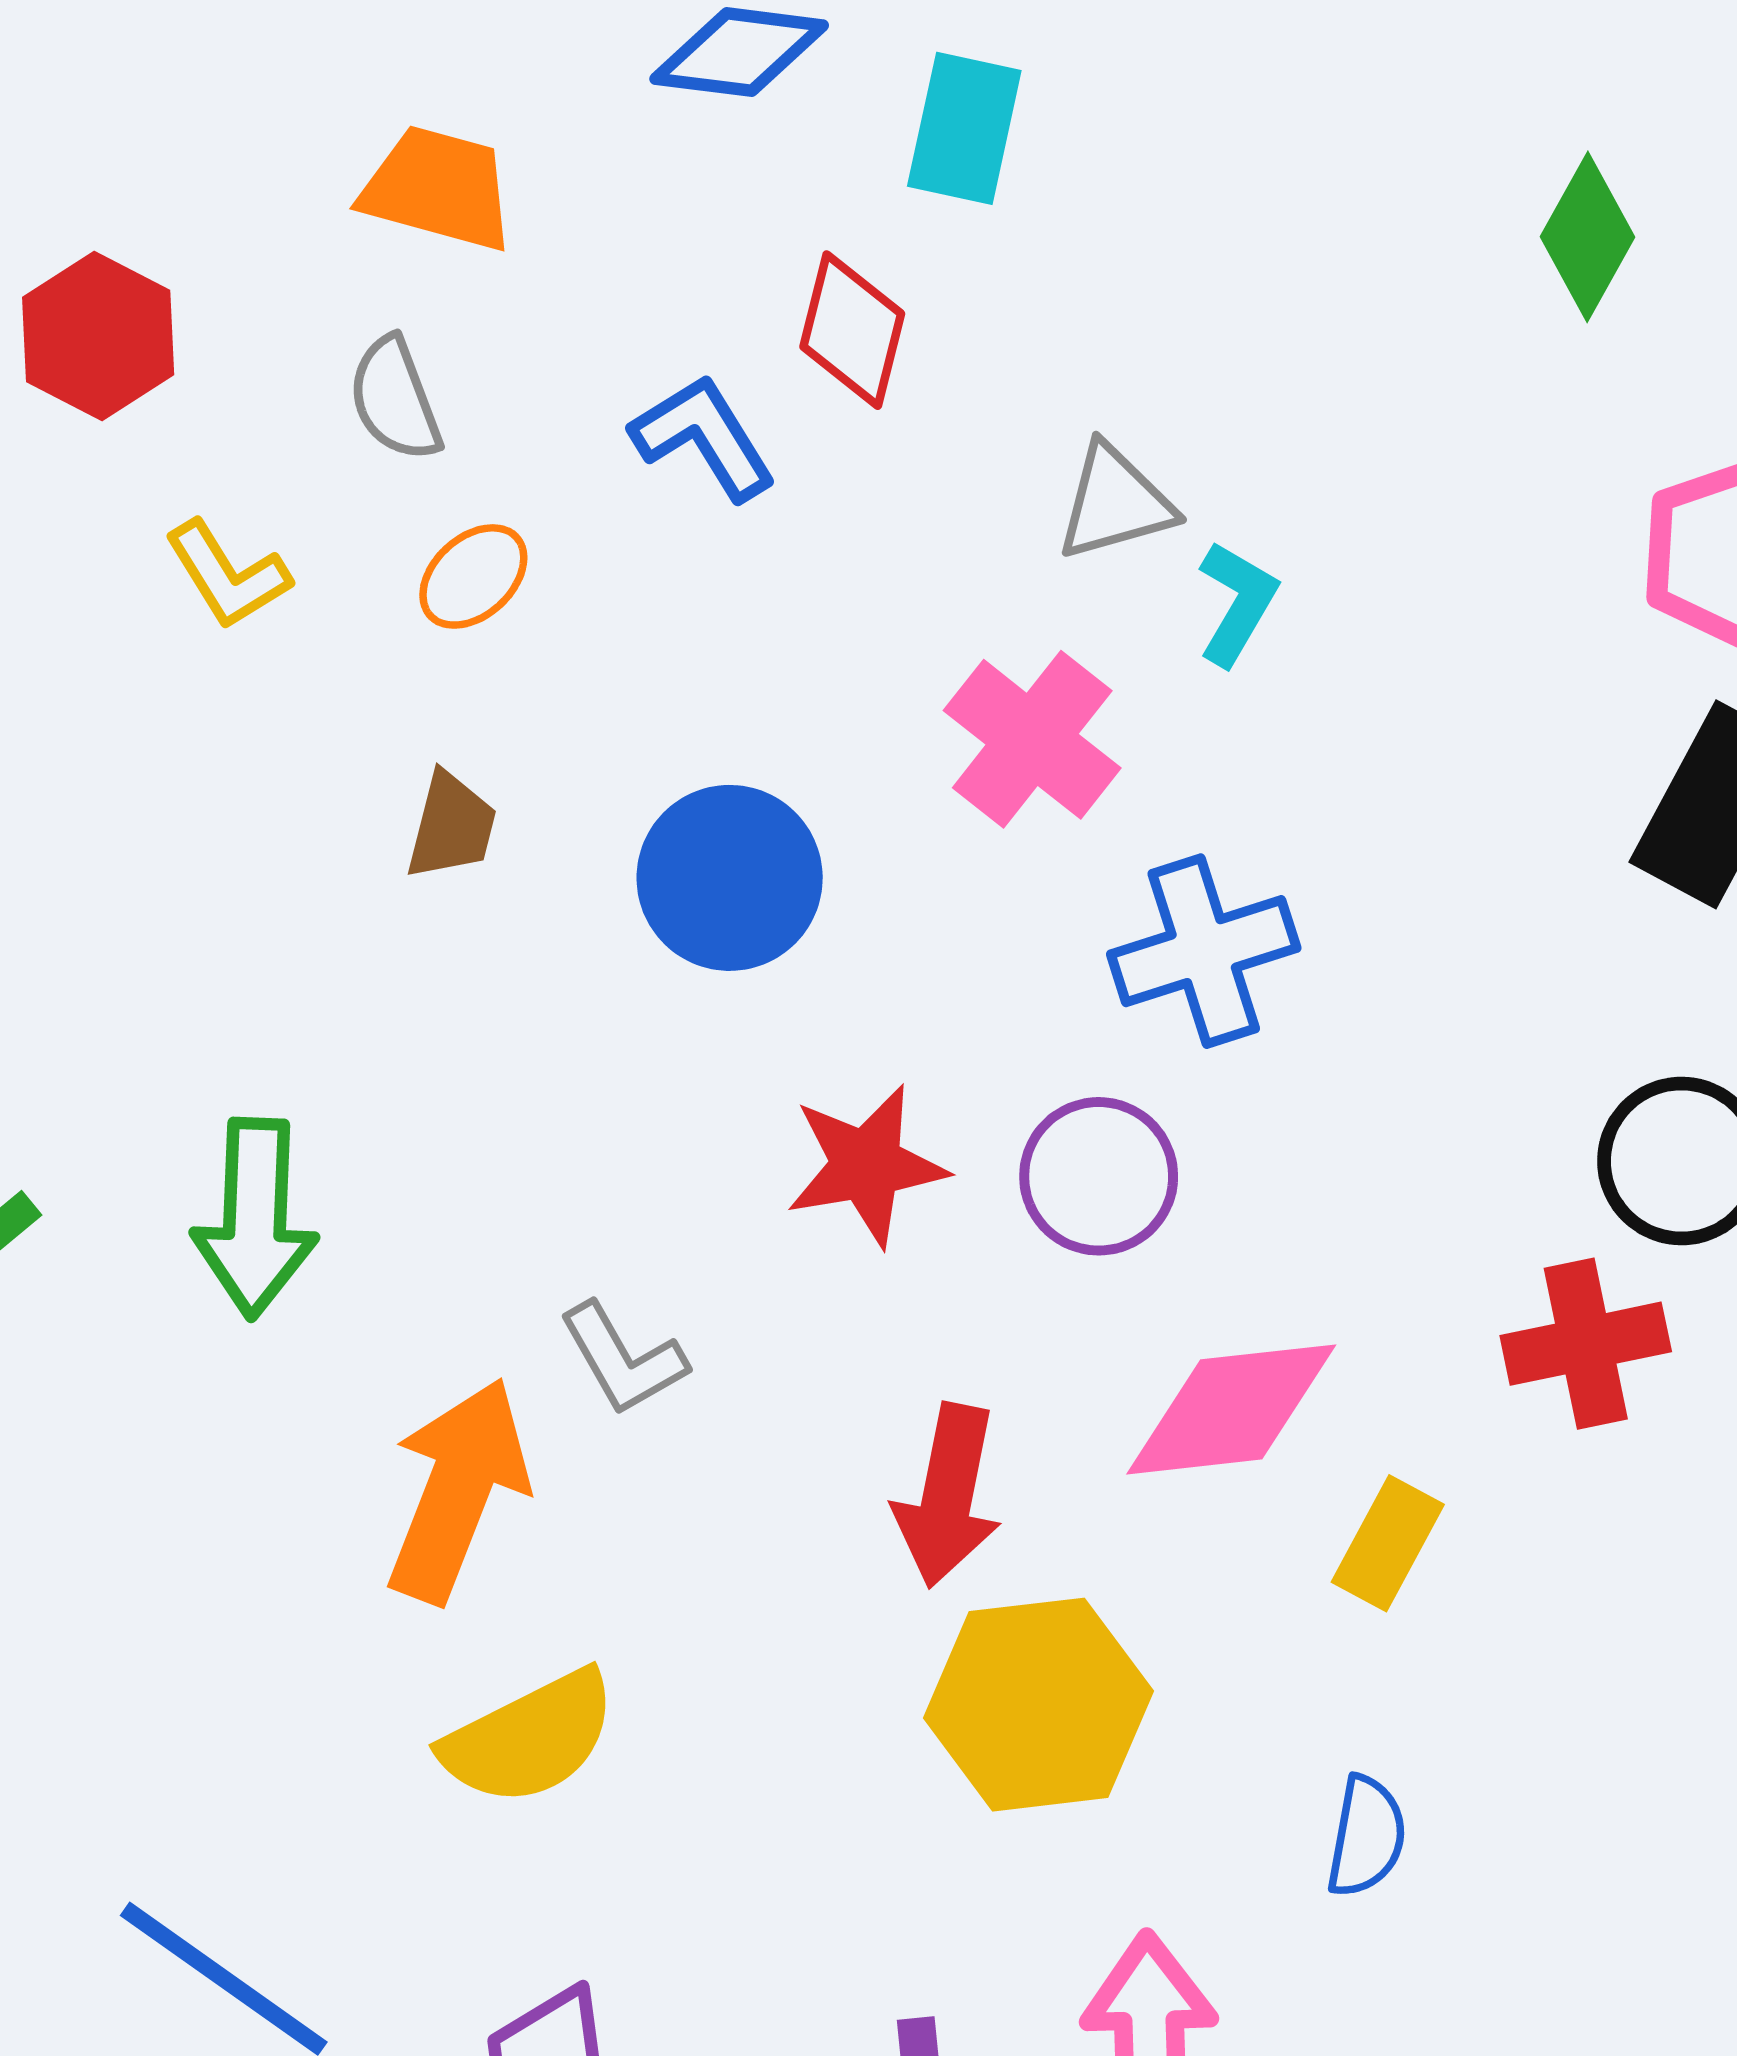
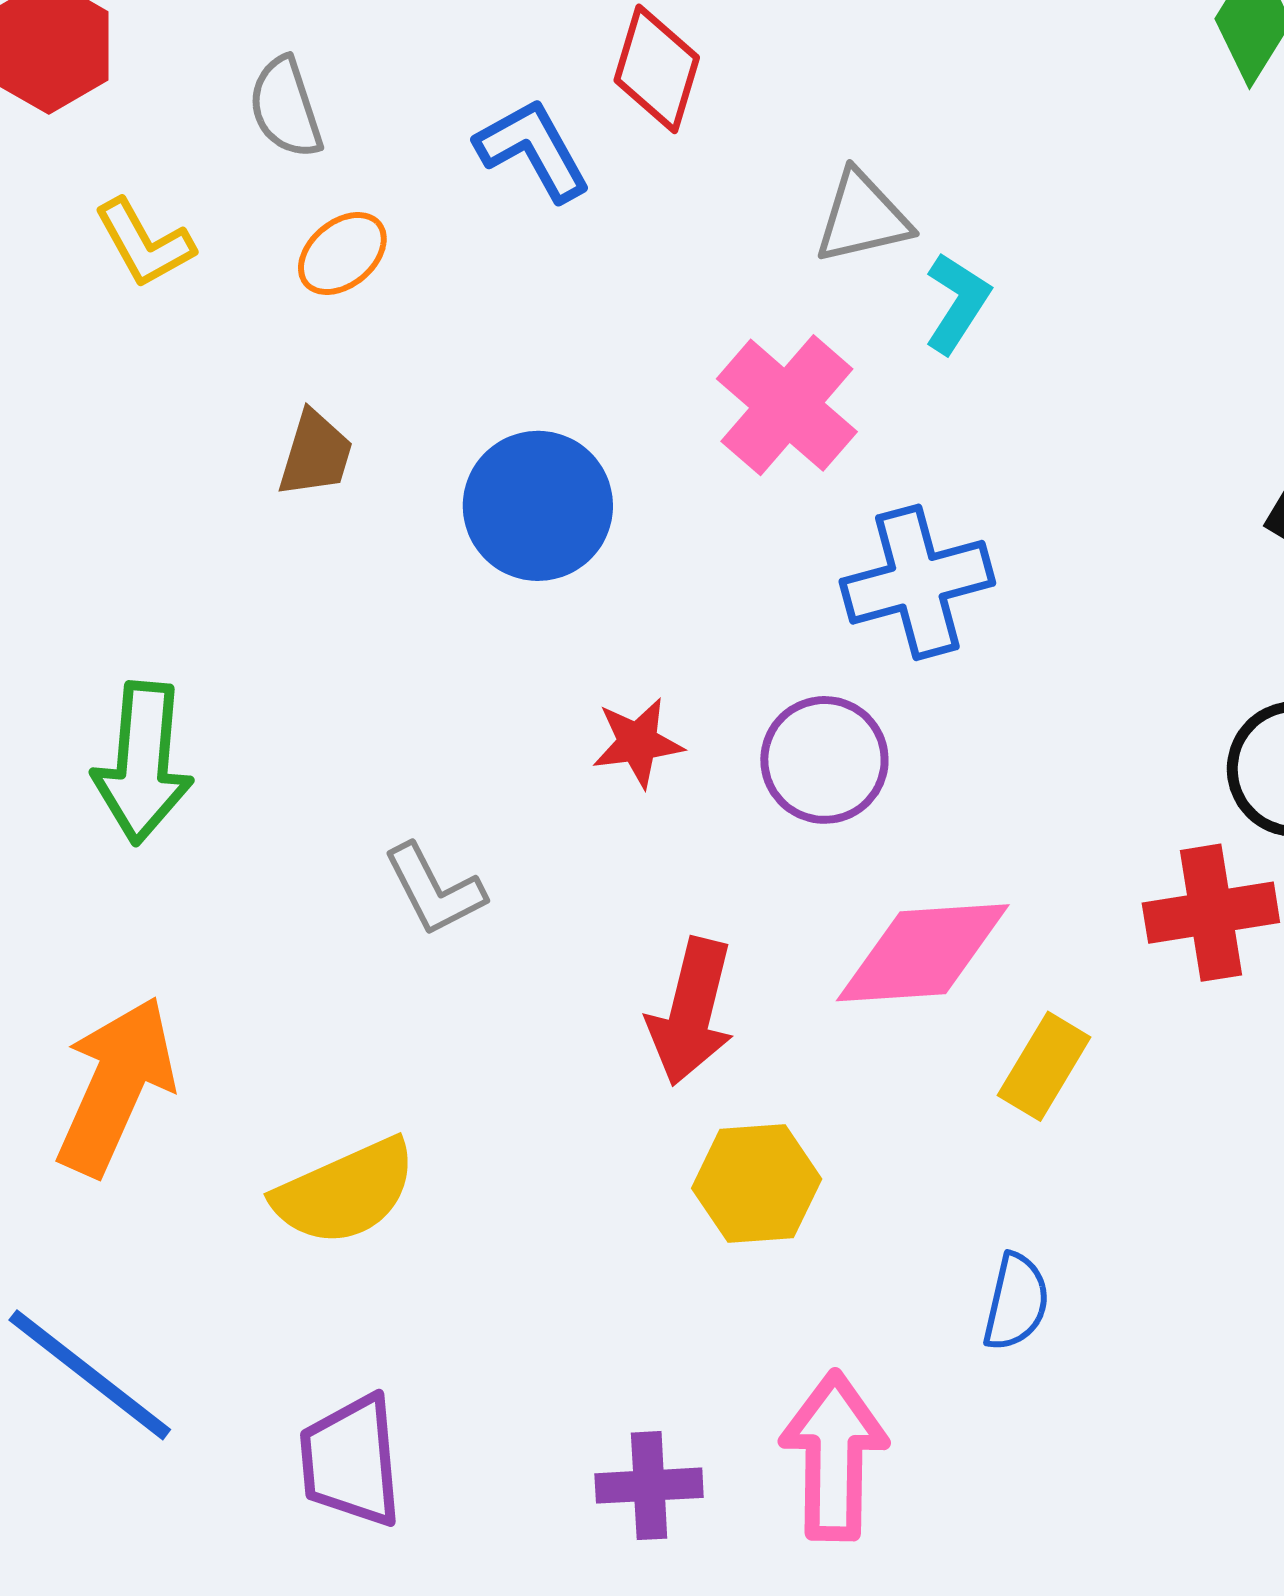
red star: (866, 1165) -> (638, 743), size x0.7
orange arrow: (458, 1490) -> (116, 1086), moved
yellow hexagon: (1038, 1705) -> (757, 1184), size x0.7

